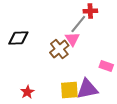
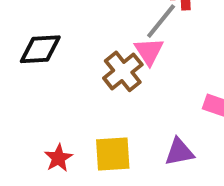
purple triangle: (87, 89) -> (179, 152), size x0.7
yellow square: (69, 90) -> (113, 154), moved

